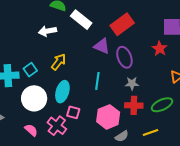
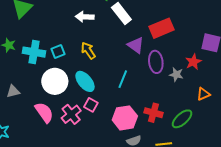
yellow arrow: (59, 62) -> (88, 51), turned -84
gray star: (132, 83) -> (176, 75), moved
cyan ellipse: (62, 92) -> (85, 81), turned -70
green ellipse: (162, 105) -> (182, 119), turned -30
pink semicircle: (31, 130) -> (44, 112), size x1.5

